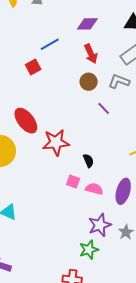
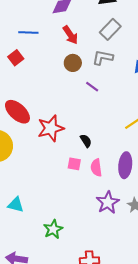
blue line: (50, 44) -> (28, 33), turned 42
pink semicircle: (94, 189) -> (96, 168), turned -102
green star: (89, 250) -> (53, 229), moved

